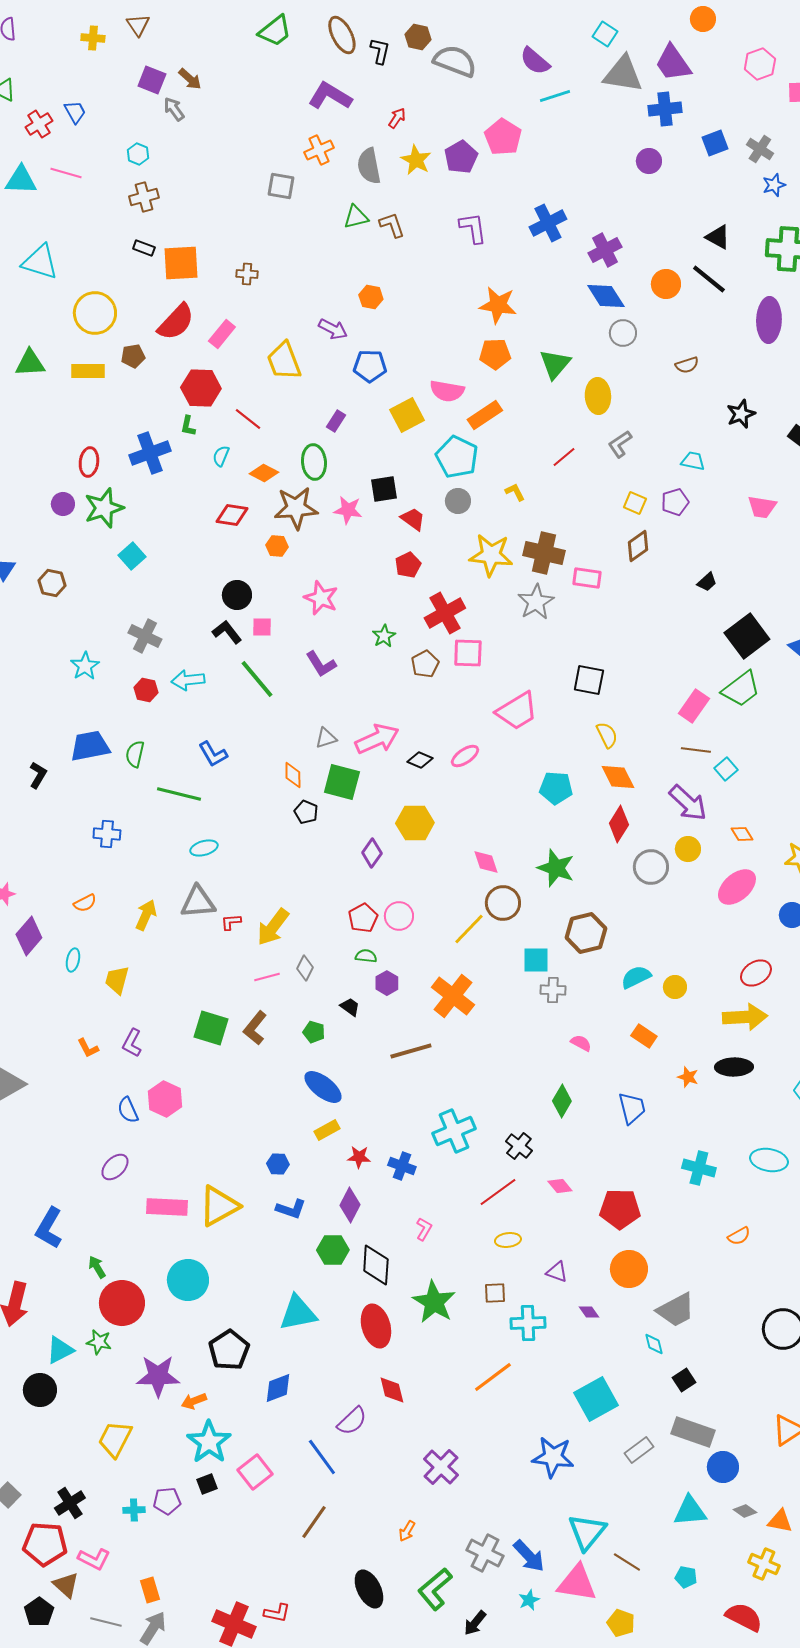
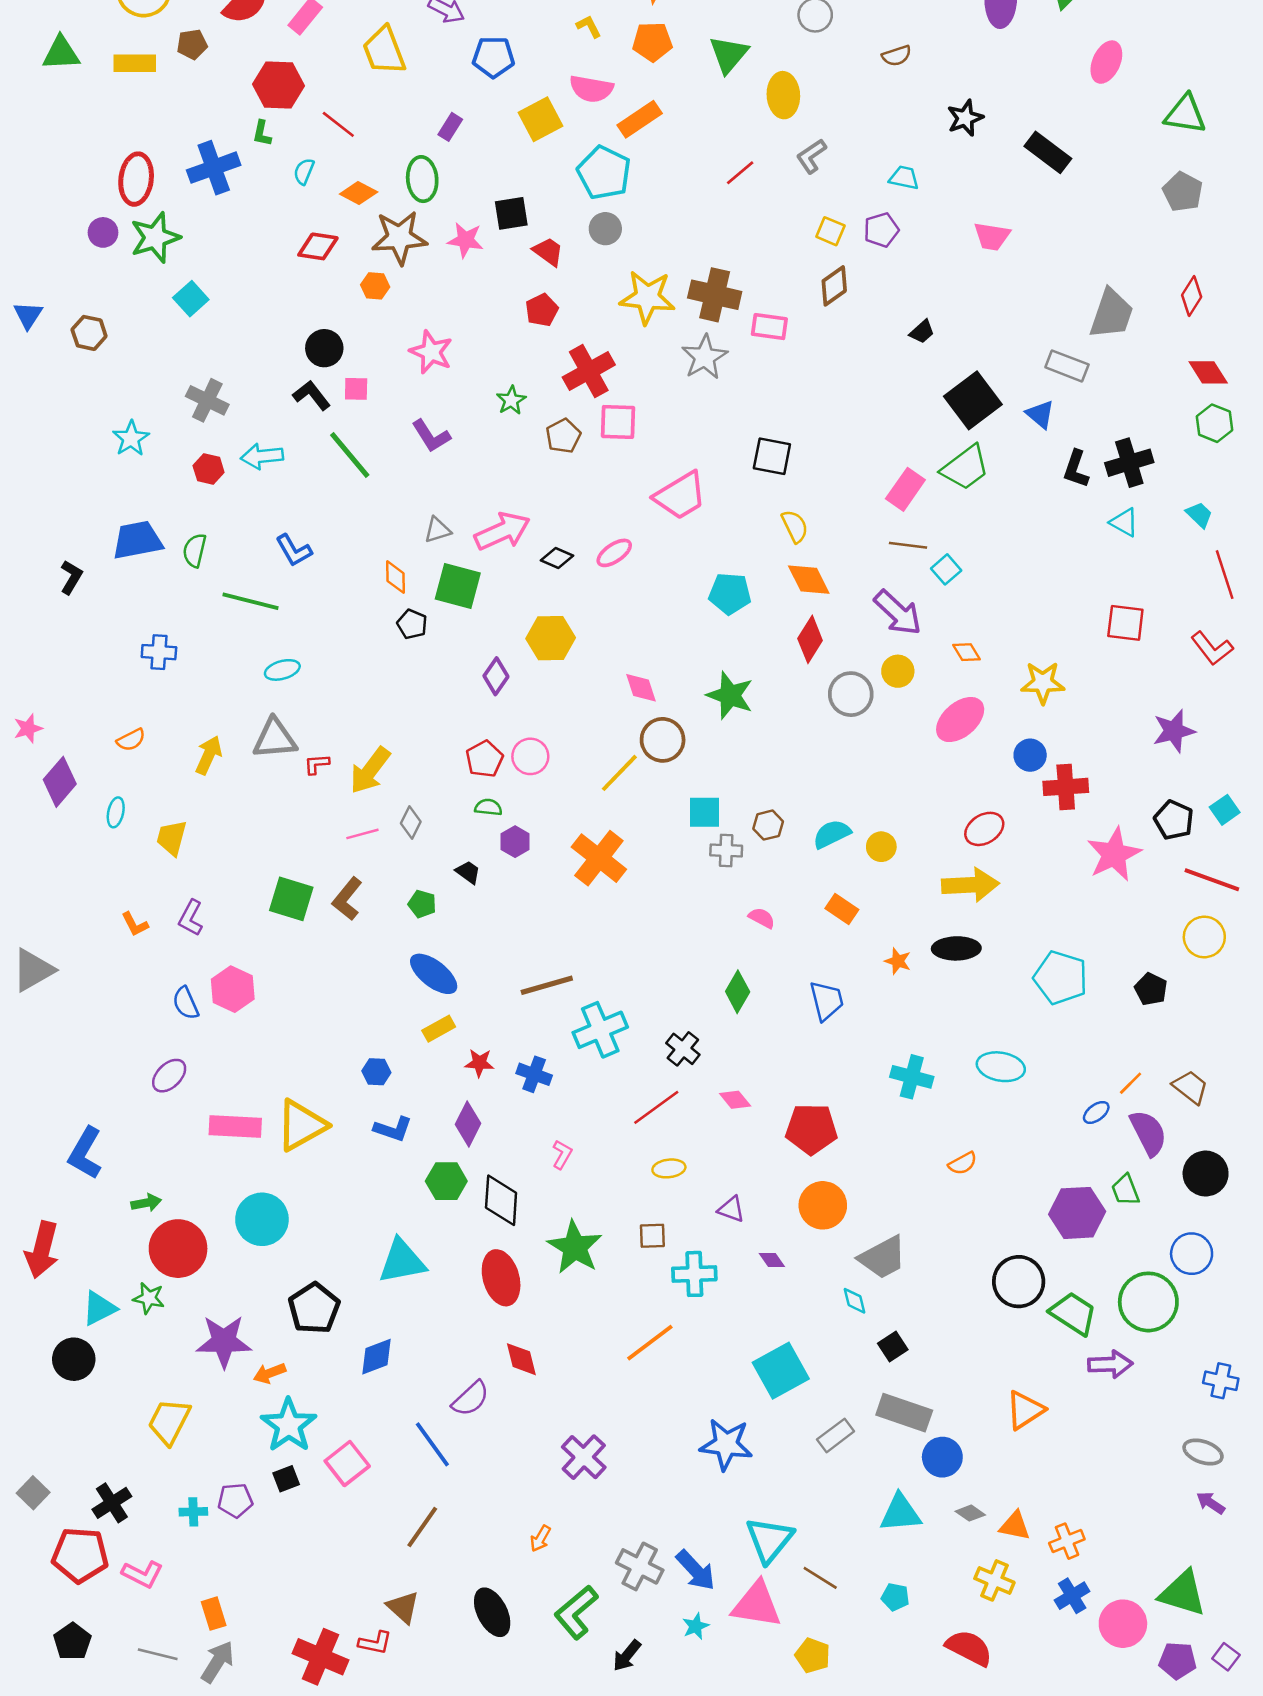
red ellipse: (89, 462) -> (136, 179), size x1.4
yellow L-shape: (515, 492) -> (589, 26), moved
brown hexagon: (586, 933) -> (768, 825), moved, size x0.6
brown line: (411, 1051) -> (547, 985), moved
green arrow: (97, 1267) -> (146, 1203), turned 110
brown triangle: (66, 1585) -> (403, 1607), moved

